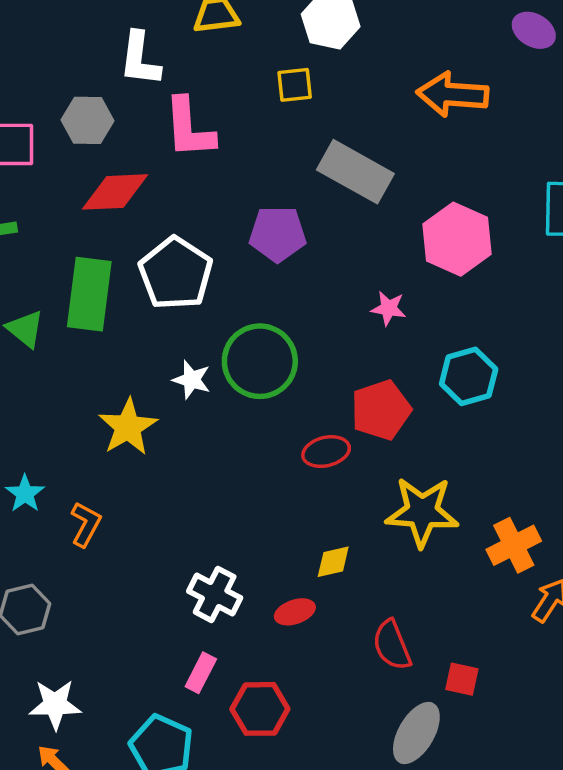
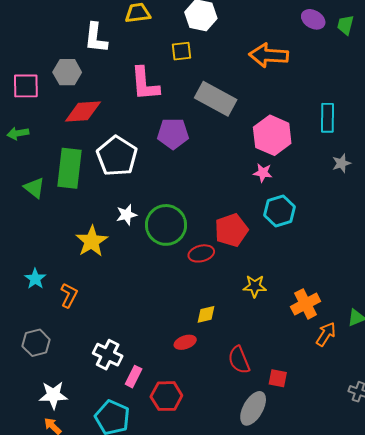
pink L-shape: (189, 128) -> (145, 84), moved
pink star: (389, 308) -> (263, 173), moved
green circle: (260, 361) -> (166, 225), moved
white star: (192, 380) -> (127, 215), turned -30
yellow star: (422, 512) -> (255, 286), size x0.6
white cross: (215, 594) -> (108, 355), moved

